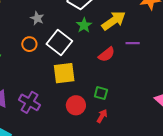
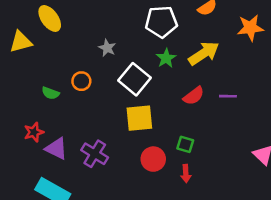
purple line: (133, 43) -> (228, 96), moved
orange circle: (29, 44) -> (81, 81), moved
red arrow: (102, 116) -> (186, 174), turned 144

